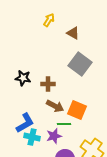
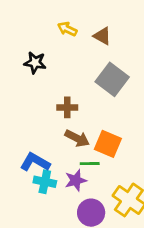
yellow arrow: (49, 20) -> (67, 29), moved, turned -96
black star: (23, 78) -> (35, 63), moved
blue L-shape: (25, 123) -> (35, 162), turned -120

